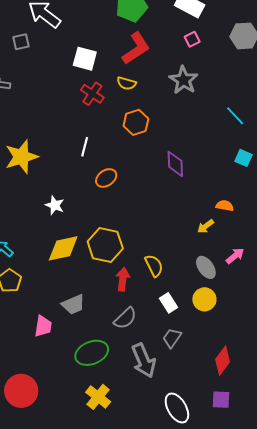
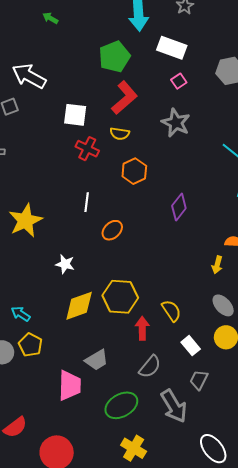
purple diamond: (175, 164) -> (179, 207), turned 48
yellow arrow: (205, 226) -> (217, 265), turned -30
pink trapezoid: (43, 326) -> (70, 385), size x1.4

